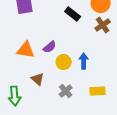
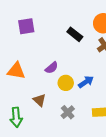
orange triangle: (26, 50) -> (16, 71), moved
blue arrow: (84, 61) -> (86, 82), turned 56

